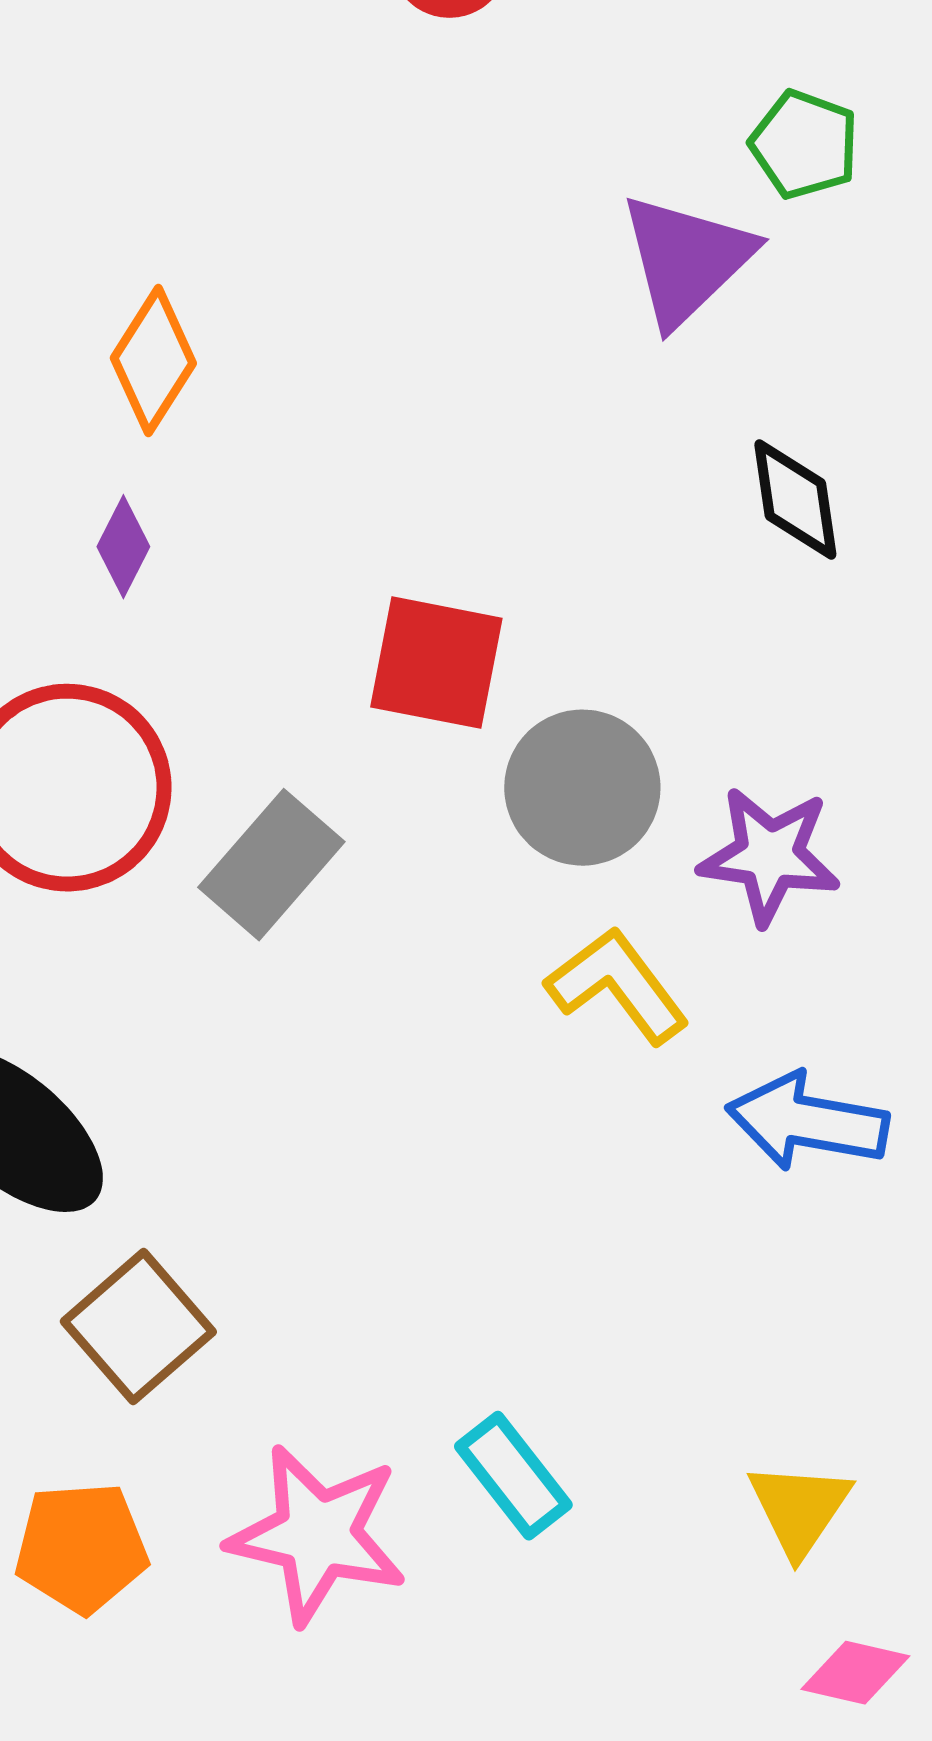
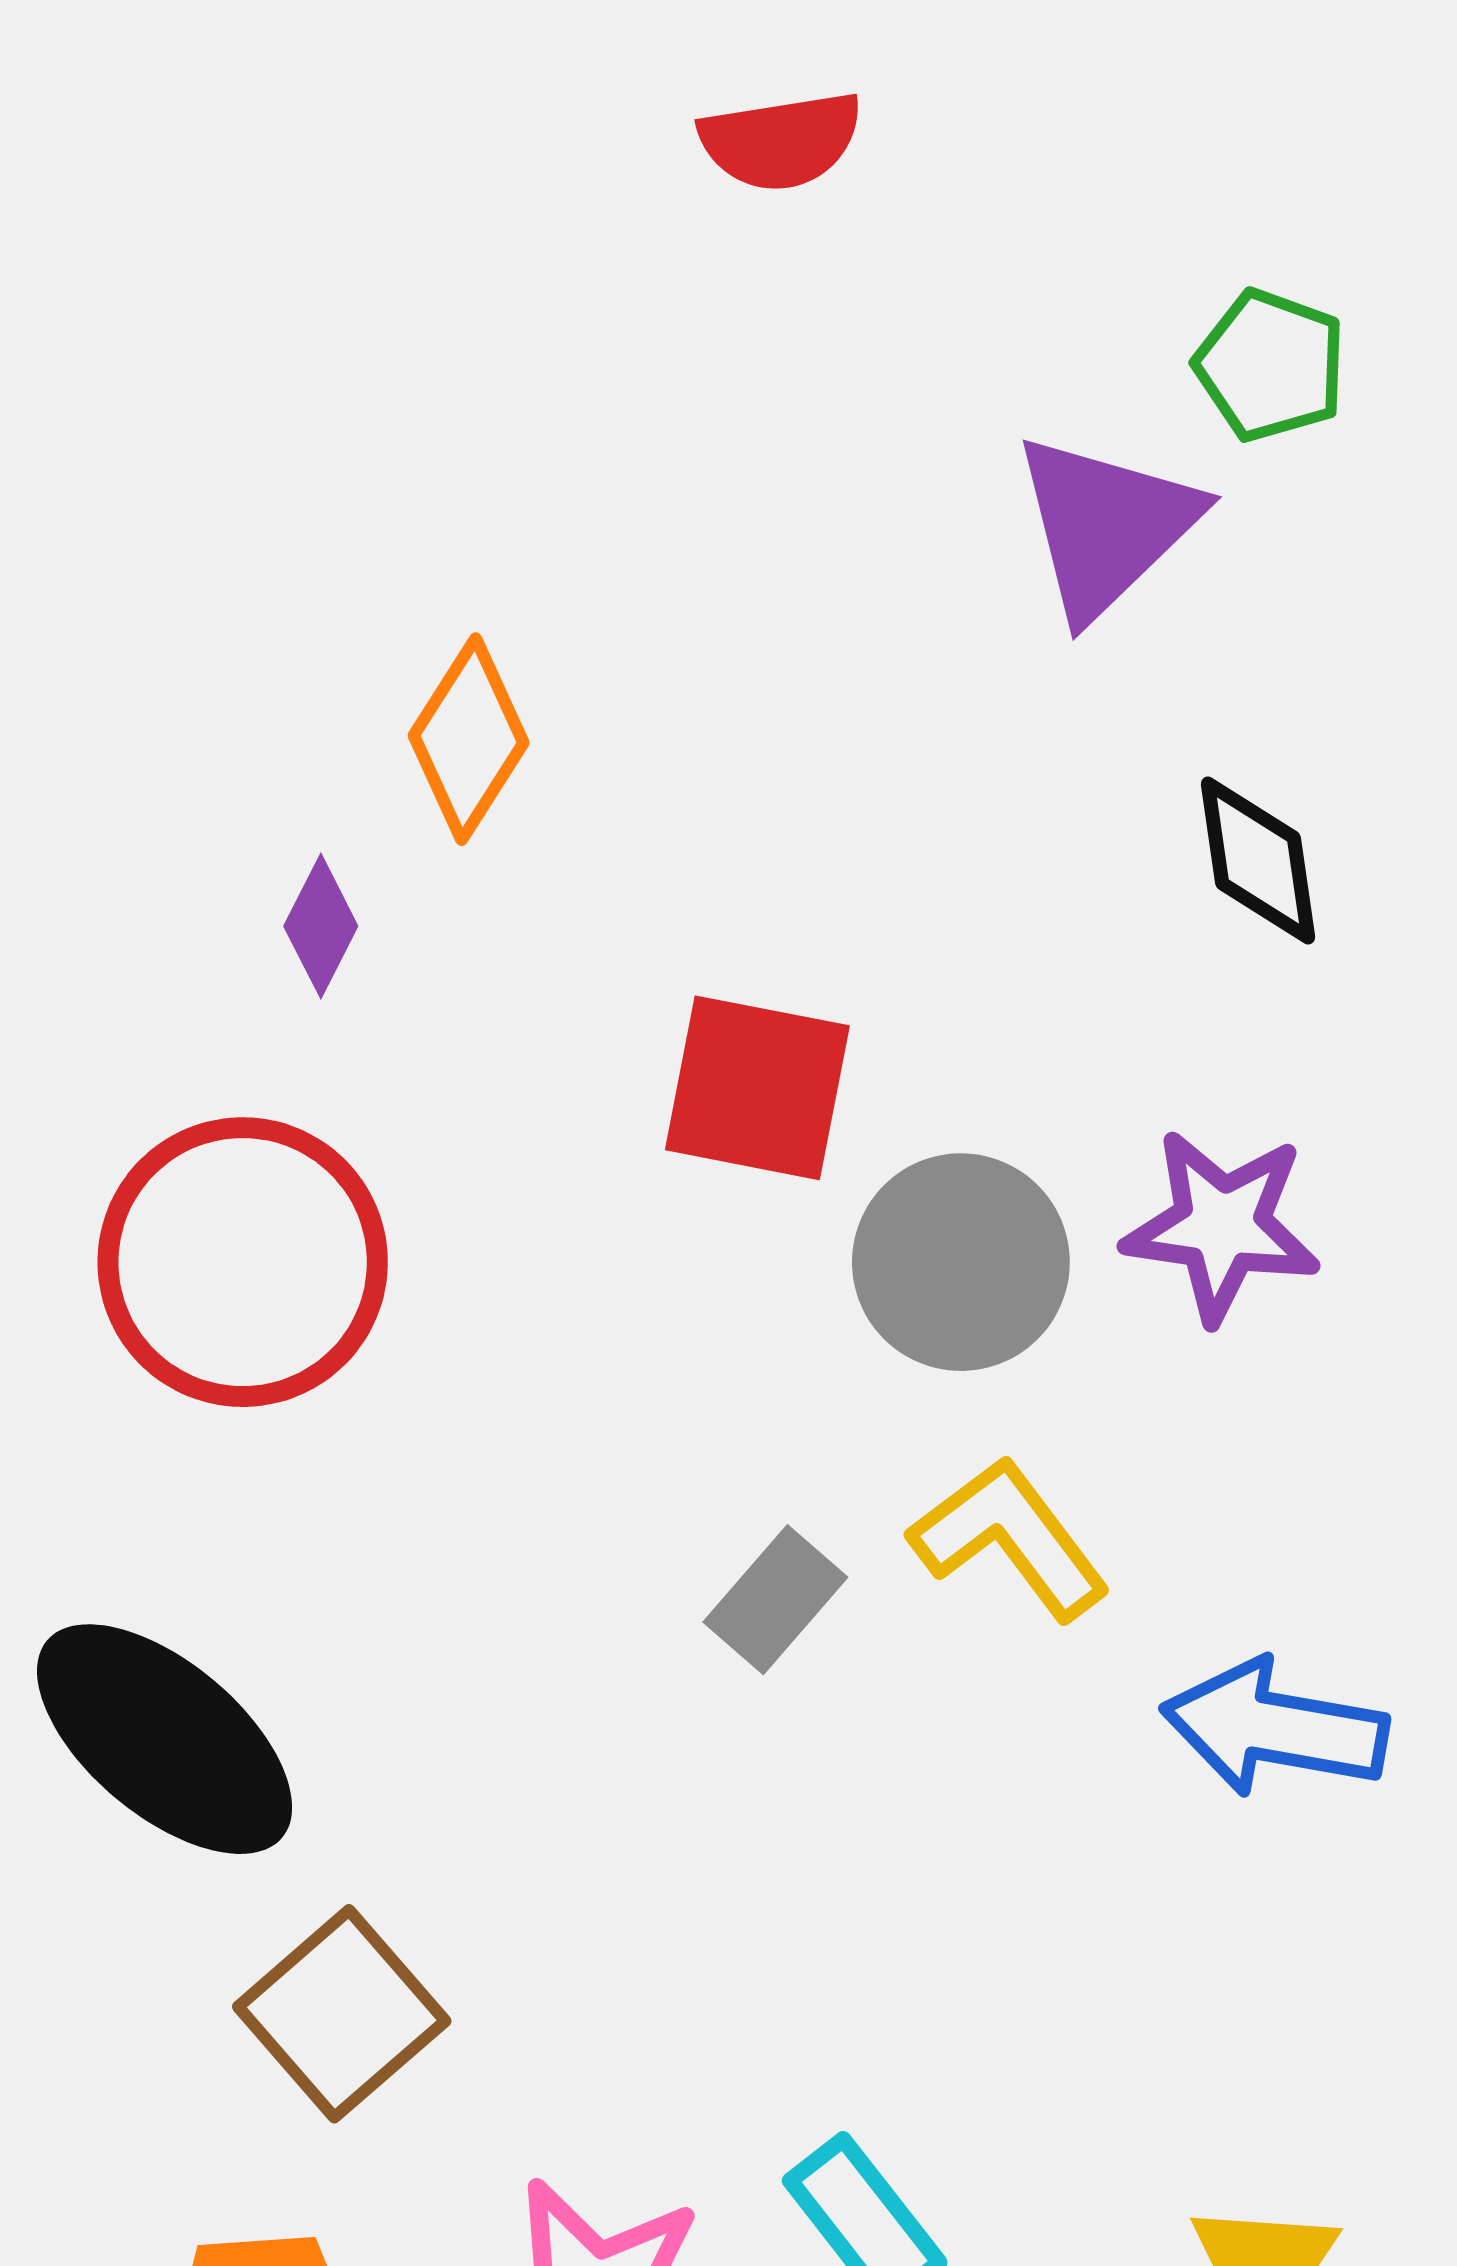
orange diamond: (153, 361) -> (469, 739), moved
purple star: (769, 856) -> (1222, 1226), moved
gray rectangle: (271, 865) -> (775, 1600), moved, size x0.7

